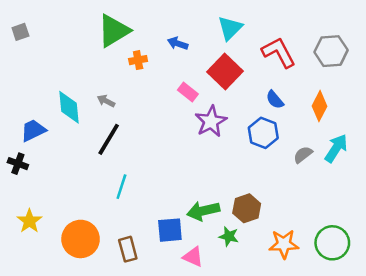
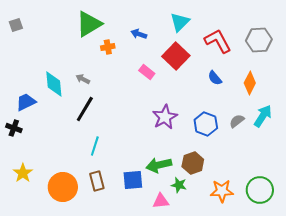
purple star: (211, 121) -> (165, 117), moved
blue hexagon: (263, 133) -> (206, 124), moved
brown rectangle: (128, 249) -> (97, 181), moved
pink triangle: (193, 257) -> (161, 201), moved, turned -30

